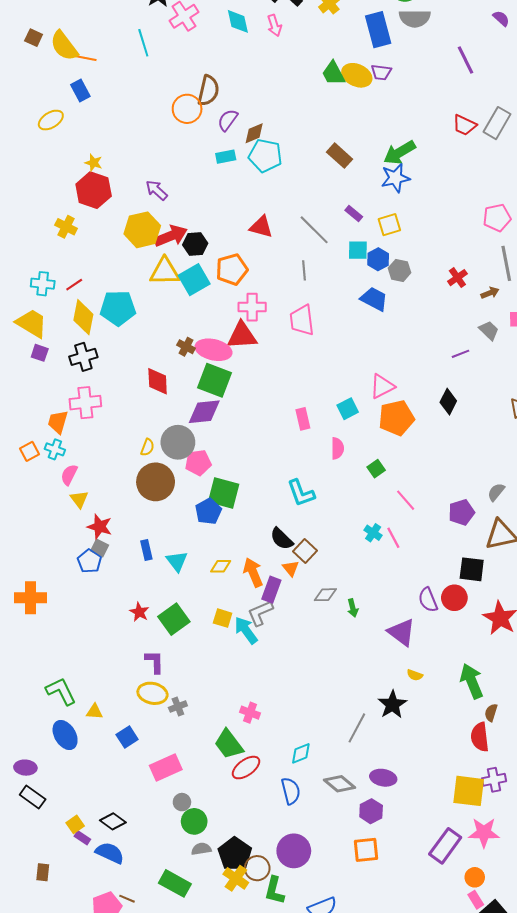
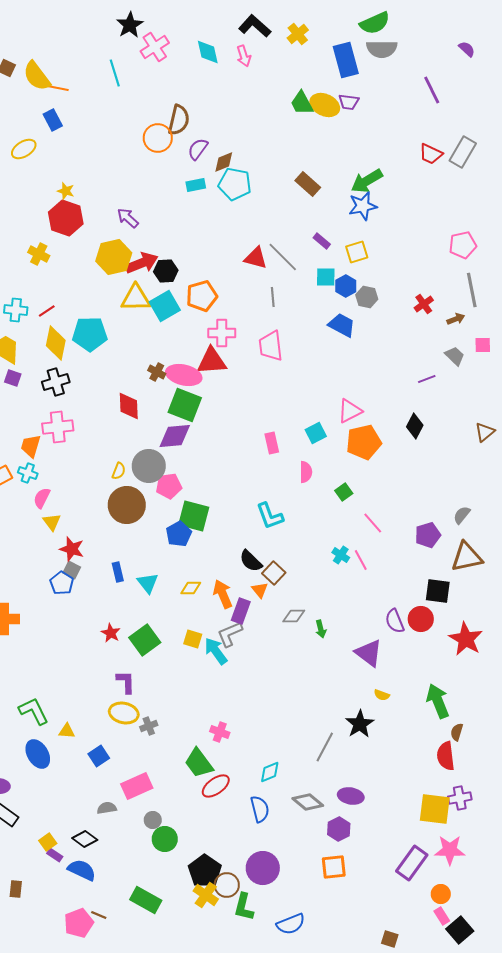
red triangle: (261, 227) -> (256, 258), moved
gray semicircle: (201, 849) -> (107, 808), moved

